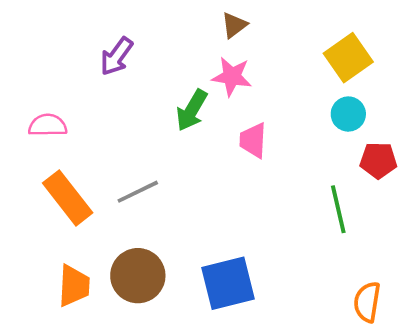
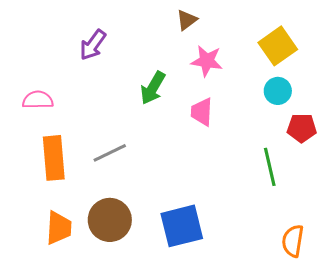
pink star: (232, 76) -> (207, 61), moved
orange rectangle: (68, 198) -> (54, 158), turned 33

